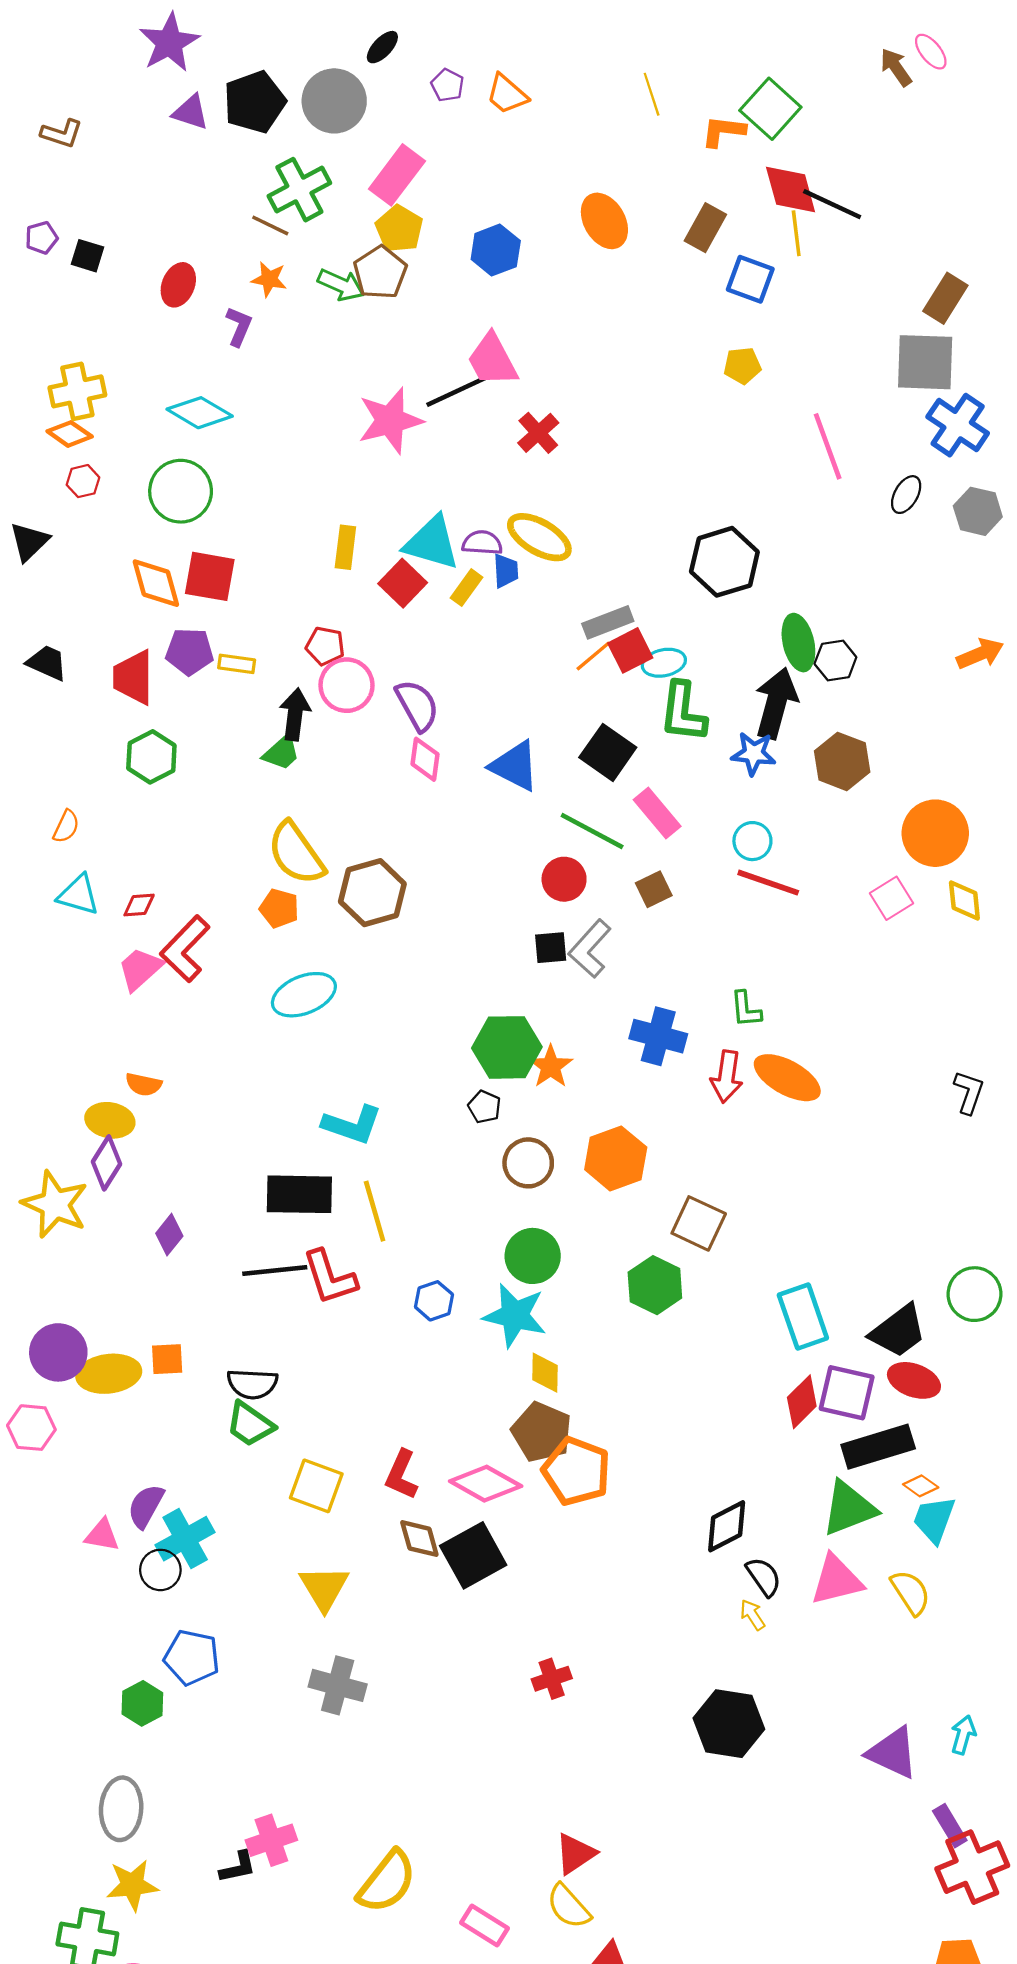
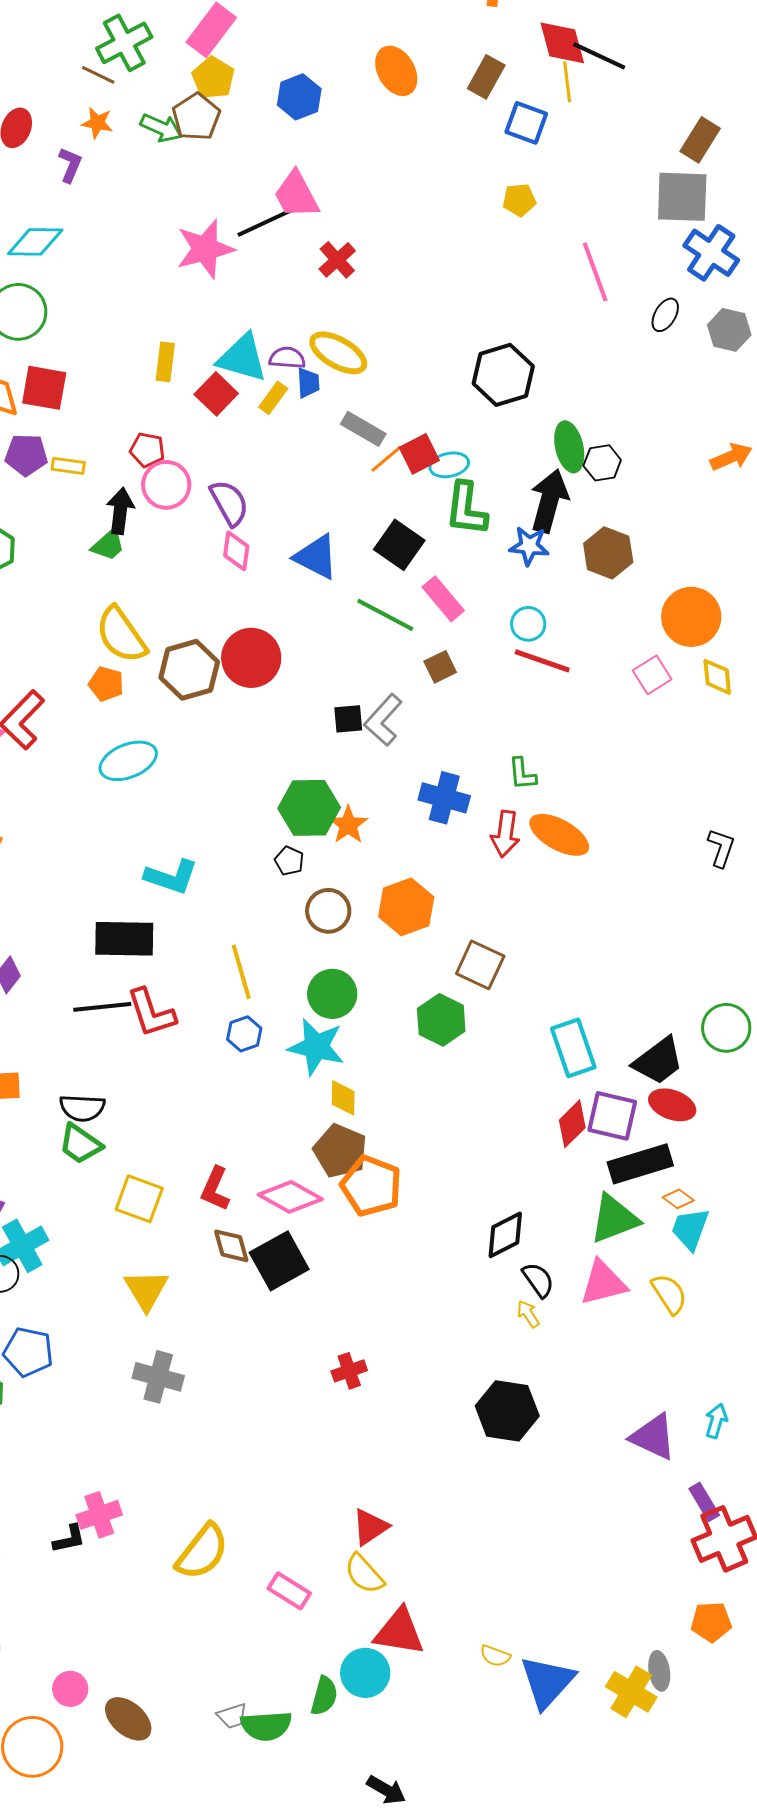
cyan diamond: (200, 413) -> (35, 242), turned -30
gray rectangle: (608, 622) -> (363, 429), moved, turned 51
red circle: (564, 879) -> (251, 658), moved, size x1.5
yellow line: (375, 1211) -> (241, 972), moved

